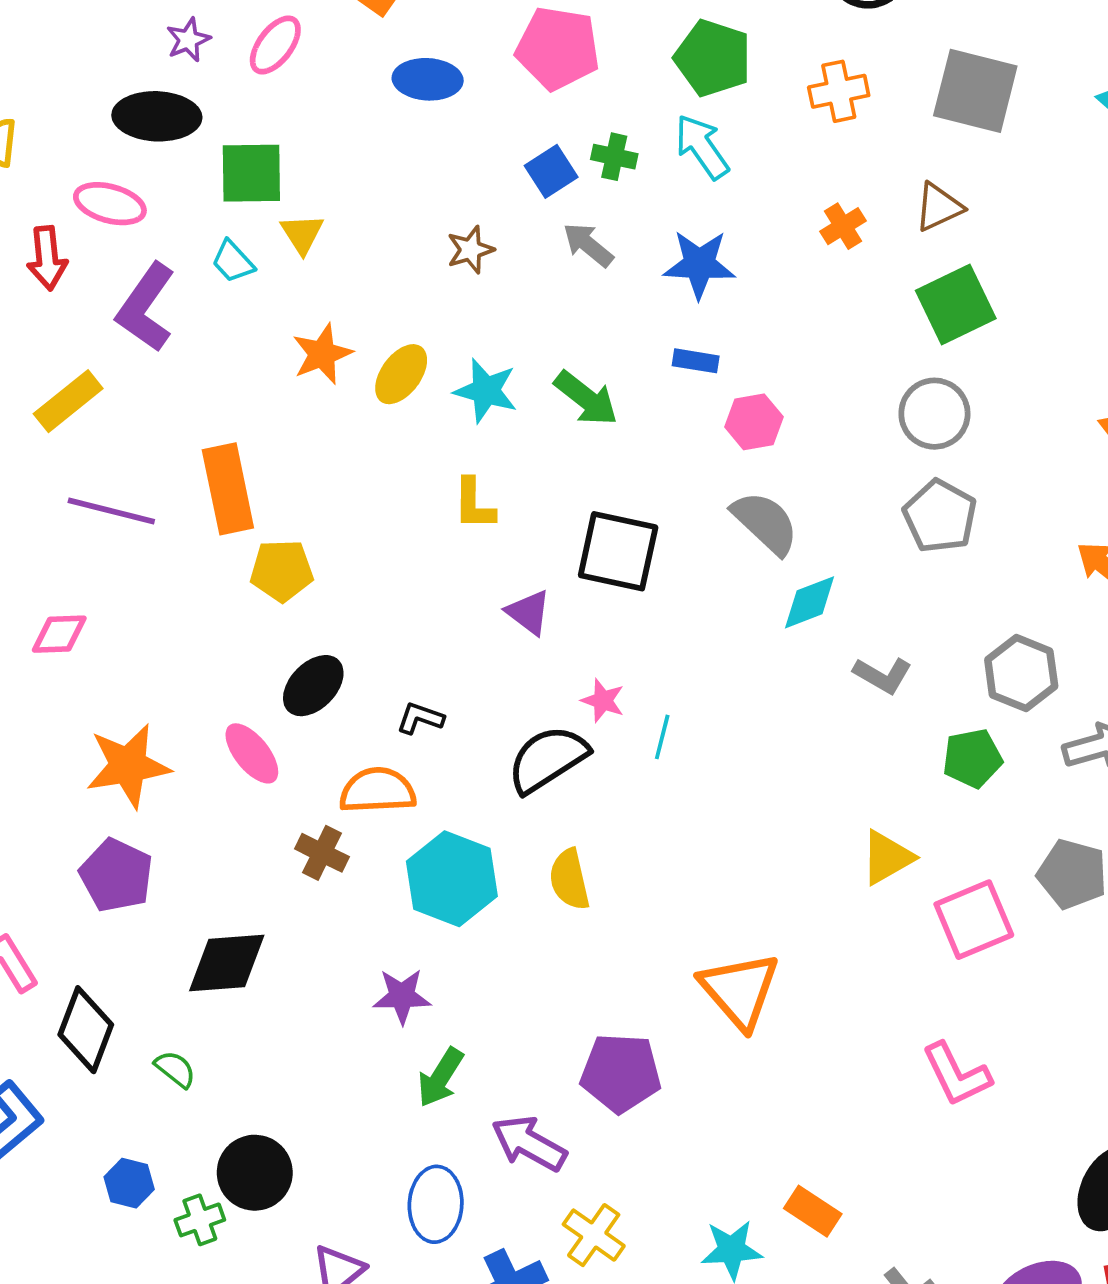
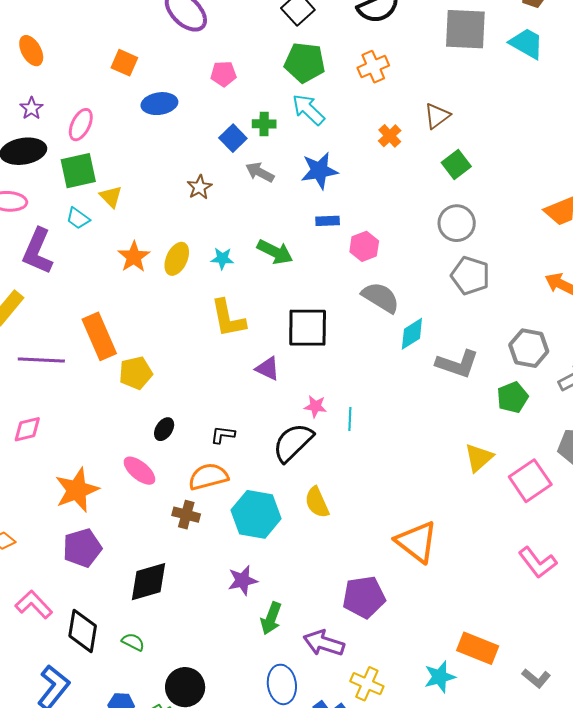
pink ellipse: (275, 45) -> (81, 125), moved
pink pentagon: (558, 48) -> (223, 74), size x0.6
gray square: (975, 91) -> (465, 29), moved
green square: (956, 304) -> (456, 164), size x0.7
cyan star: (486, 391) -> (222, 258), size x0.7
yellow L-shape: (474, 504) -> (228, 318), size x1.4
gray L-shape: (883, 675) -> (457, 364), size x1.4
black ellipse: (313, 686) -> (164, 429), size x0.7
purple pentagon: (116, 875) -> (82, 548), turned -30
orange rectangle: (813, 1211) -> (478, 648), size x1.4

